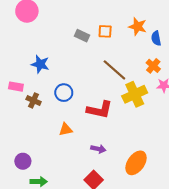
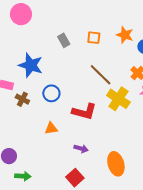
gray rectangle: (82, 36) -> (64, 40), moved, turned 32
blue star: (40, 64) -> (31, 65), size x1.4
yellow cross: (135, 94) -> (118, 99), turned -35
orange ellipse: (136, 163) -> (116, 164), turned -55

